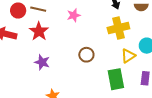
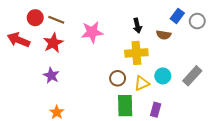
pink star: (74, 15) -> (92, 32), size x1.5
brown circle: (86, 55) -> (118, 78), moved

